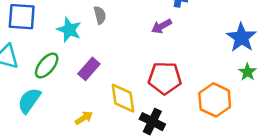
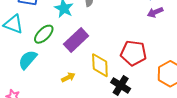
purple arrow: (161, 26) -> (155, 12), moved
purple rectangle: (89, 69) -> (76, 40), size x1.4

